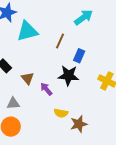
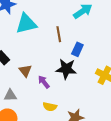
brown line: (60, 41) -> (59, 34), turned -35
yellow semicircle: (61, 113) -> (50, 107), moved

